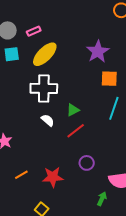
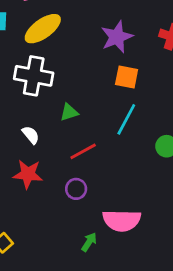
white semicircle: (48, 120) -> (31, 135), moved
red line: (76, 131) -> (83, 151), moved
red star: (53, 177) -> (28, 174), moved

